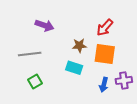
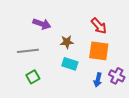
red arrow: (105, 28) -> (99, 26), turned -84
brown star: (79, 46) -> (67, 42), moved
purple cross: (124, 80) -> (117, 76), turned 35

